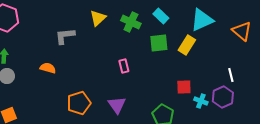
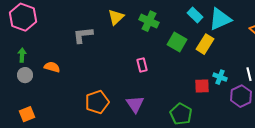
cyan rectangle: (161, 16) -> (195, 15), moved
green square: (159, 43) -> (177, 42), turned 36
orange semicircle: (48, 68) -> (52, 67), moved
cyan cross: (201, 101) -> (220, 77), moved

